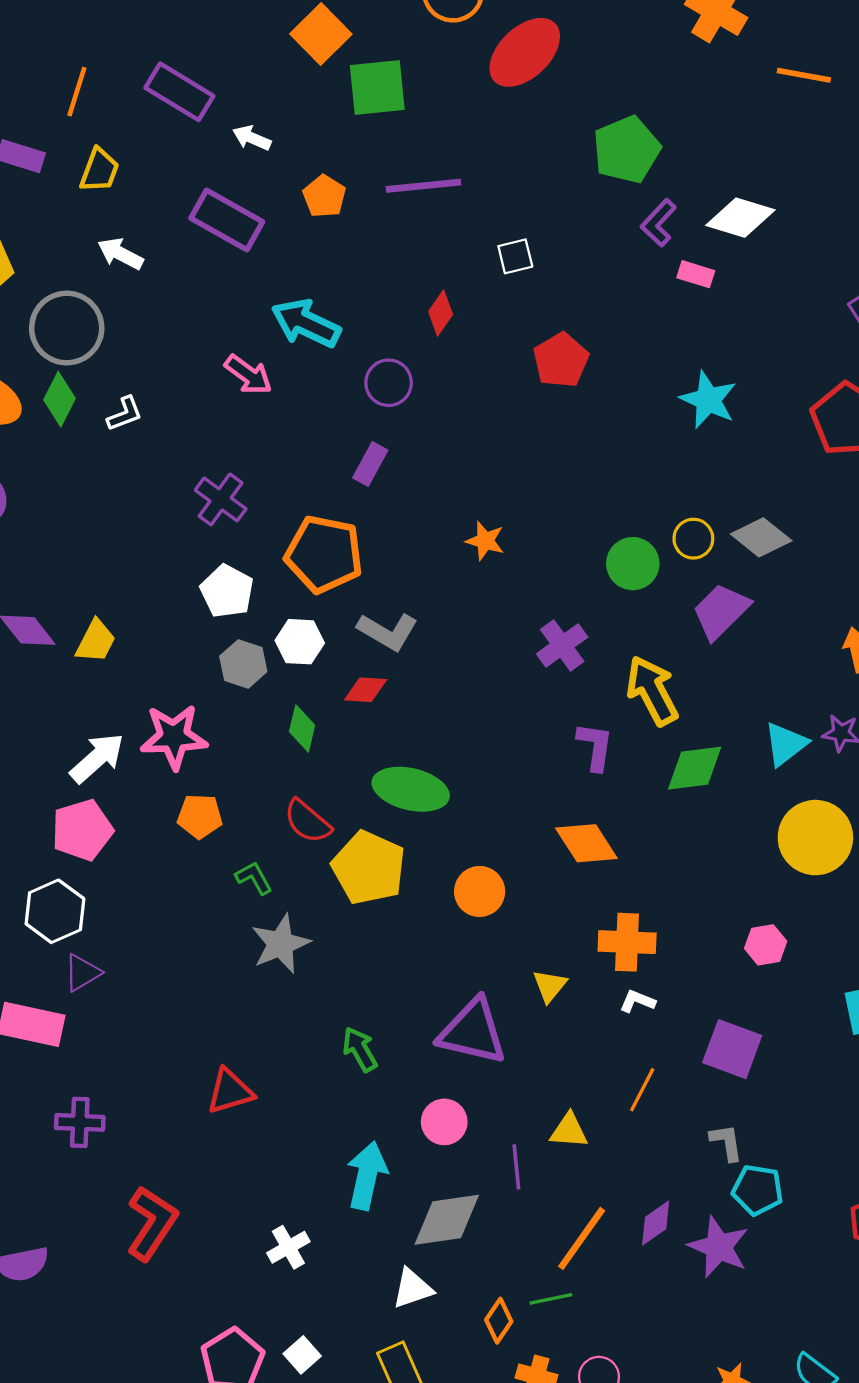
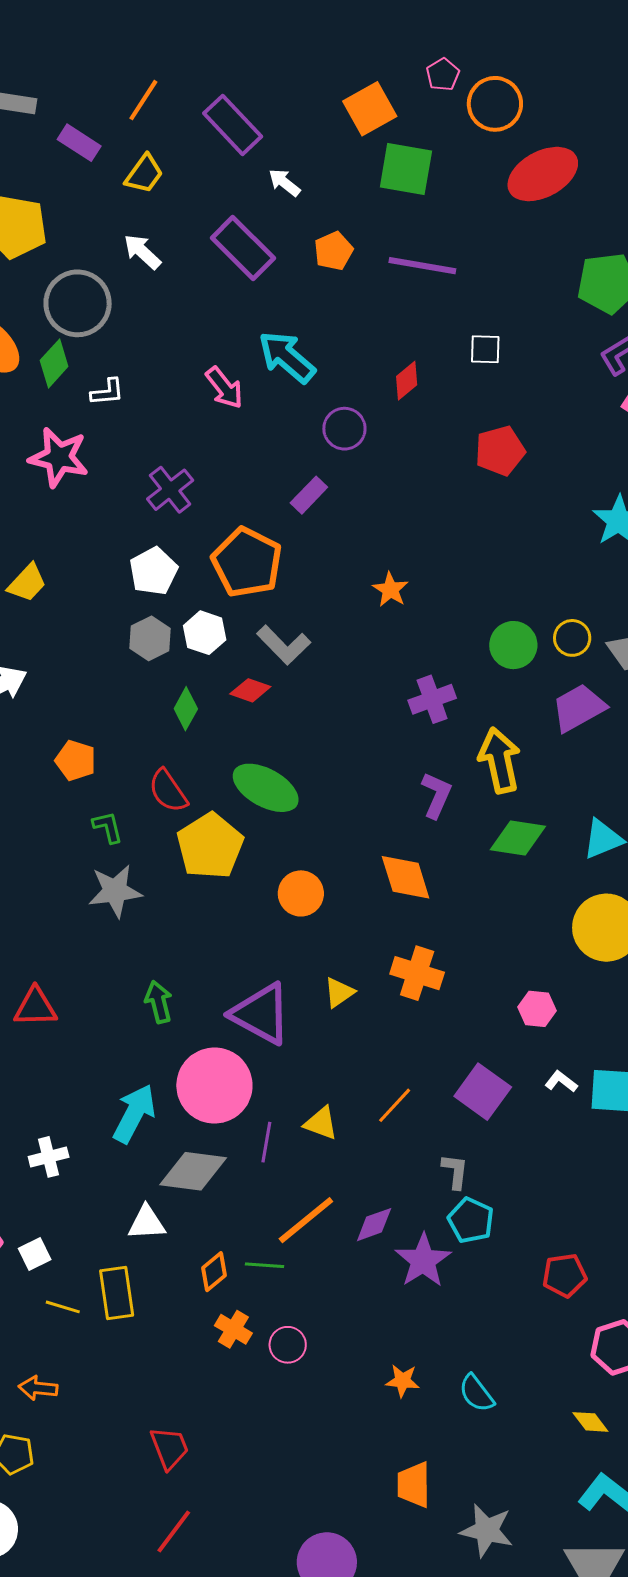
pink star: (174, 737) -> (59, 457), moved
white L-shape: (637, 1001) -> (561, 1082), moved
pink circle: (444, 1122) -> (214, 1086), size x1.8

